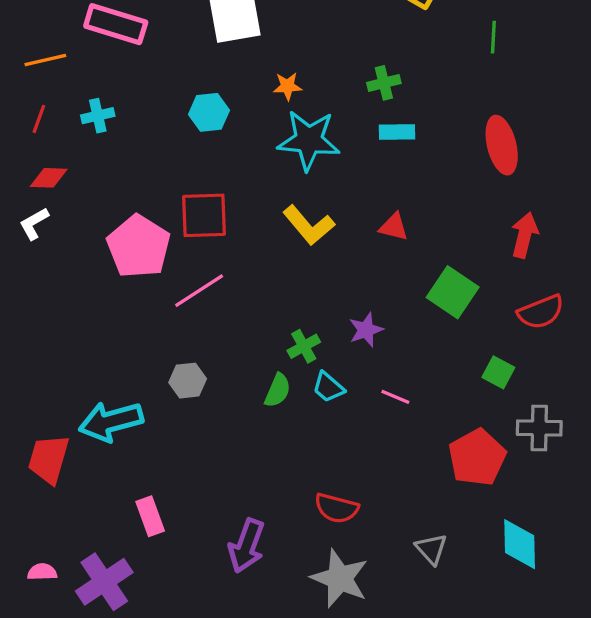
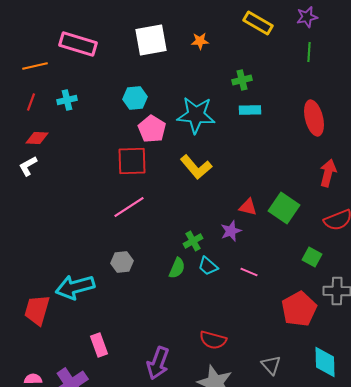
orange star: (287, 86) -> (200, 41), moved
red triangle: (394, 227) -> (248, 207), moved
pink pentagon: (139, 246) -> (152, 129), moved, size x0.7

